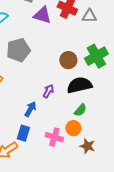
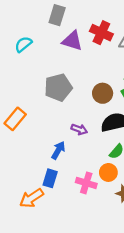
gray pentagon: (18, 50) -> (58, 87), moved
purple arrow: (48, 91) -> (79, 129), turned 80

